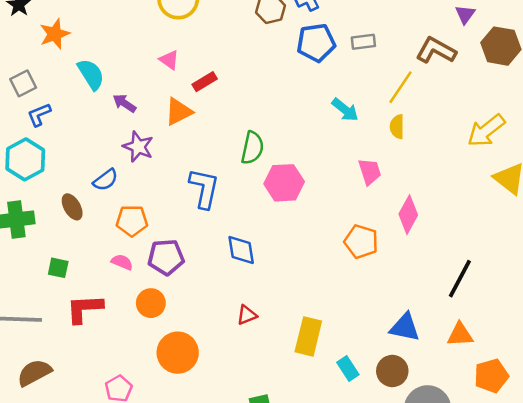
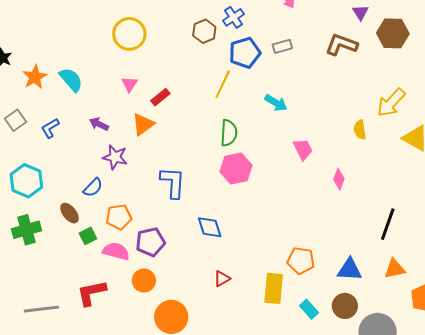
pink triangle: (169, 60) -> (129, 84), turned 36
cyan semicircle: (91, 74) -> (71, 80), moved
yellow line: (400, 87) -> (223, 84), moved
blue L-shape: (39, 115) -> (50, 128), moved
yellow semicircle: (397, 127) -> (360, 130), moved
green semicircle: (252, 148) -> (229, 133), moved
pink diamond: (408, 215) -> (339, 179), size x0.7
orange pentagon: (361, 242) -> (301, 261), moved
pink semicircle: (122, 262) -> (116, 251), size x1.5
green square: (58, 268) -> (88, 236), moved, turned -30

